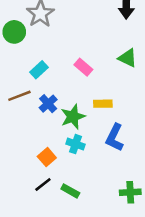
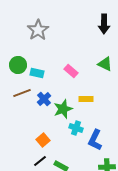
green circle: (14, 32) -> (18, 65), moved
cyan rectangle: (39, 70) -> (37, 73), turned 56
blue L-shape: (115, 138) -> (95, 140), moved
cyan cross: (76, 144) -> (76, 128), moved

